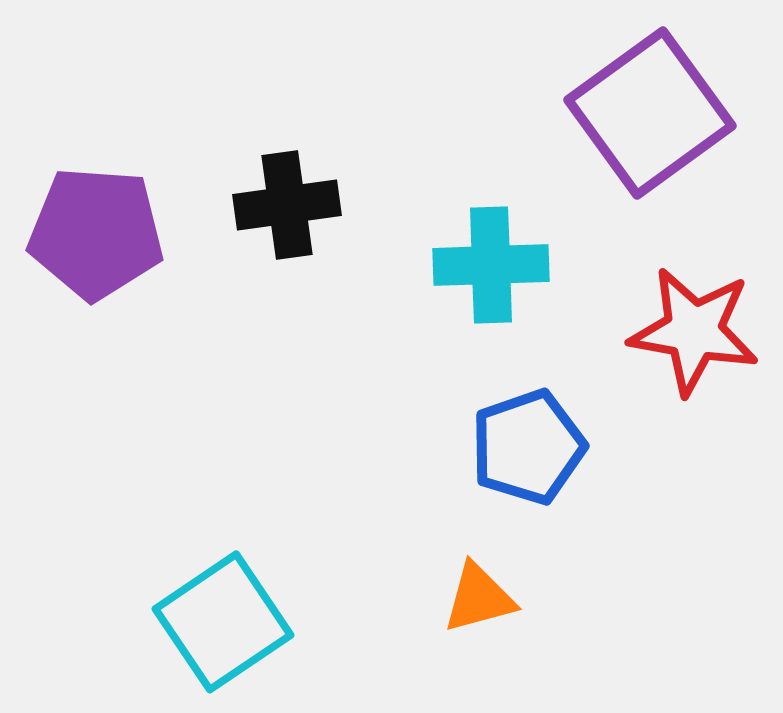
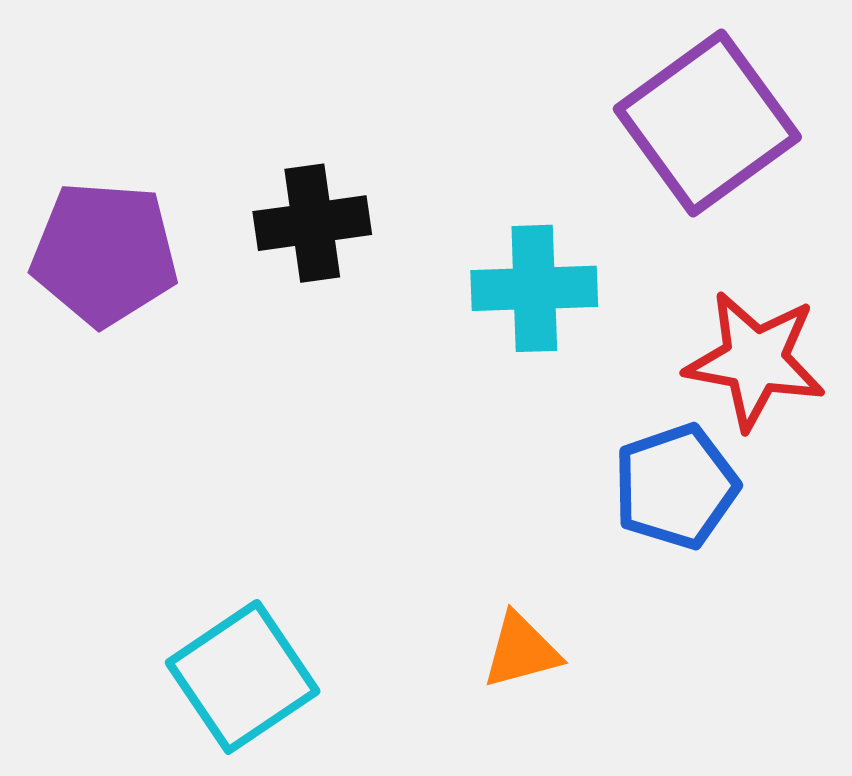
blue pentagon: (528, 447) -> (676, 486), moved

